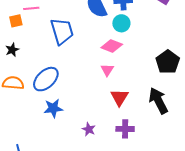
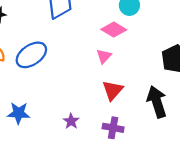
blue star: (53, 108) -> (19, 113), moved

